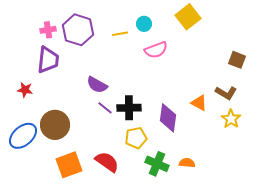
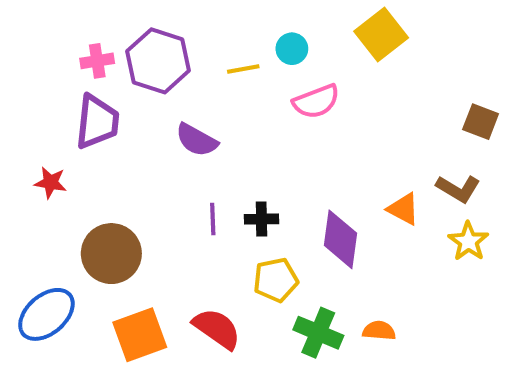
purple semicircle: (97, 85) -> (197, 140), moved
purple line: (105, 108) -> (213, 219), turned 49
black cross: (129, 108) -> (261, 219), size x0.7
blue ellipse: (23, 136) -> (46, 314), moved

